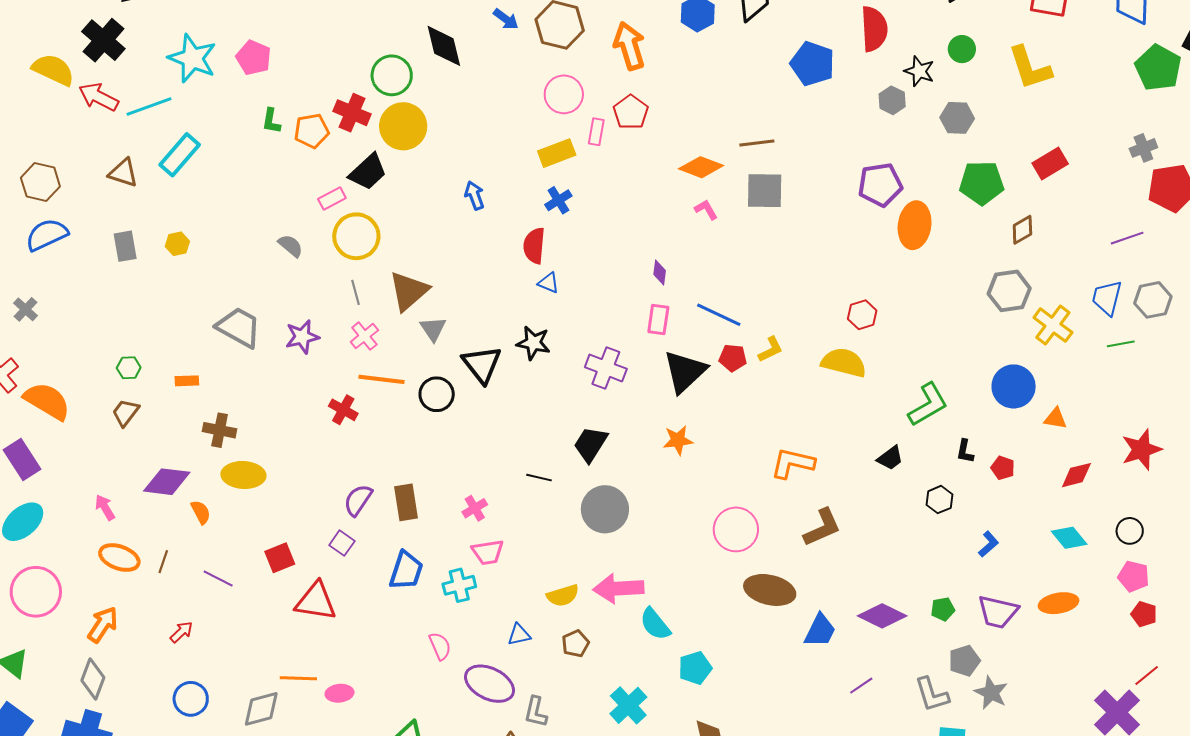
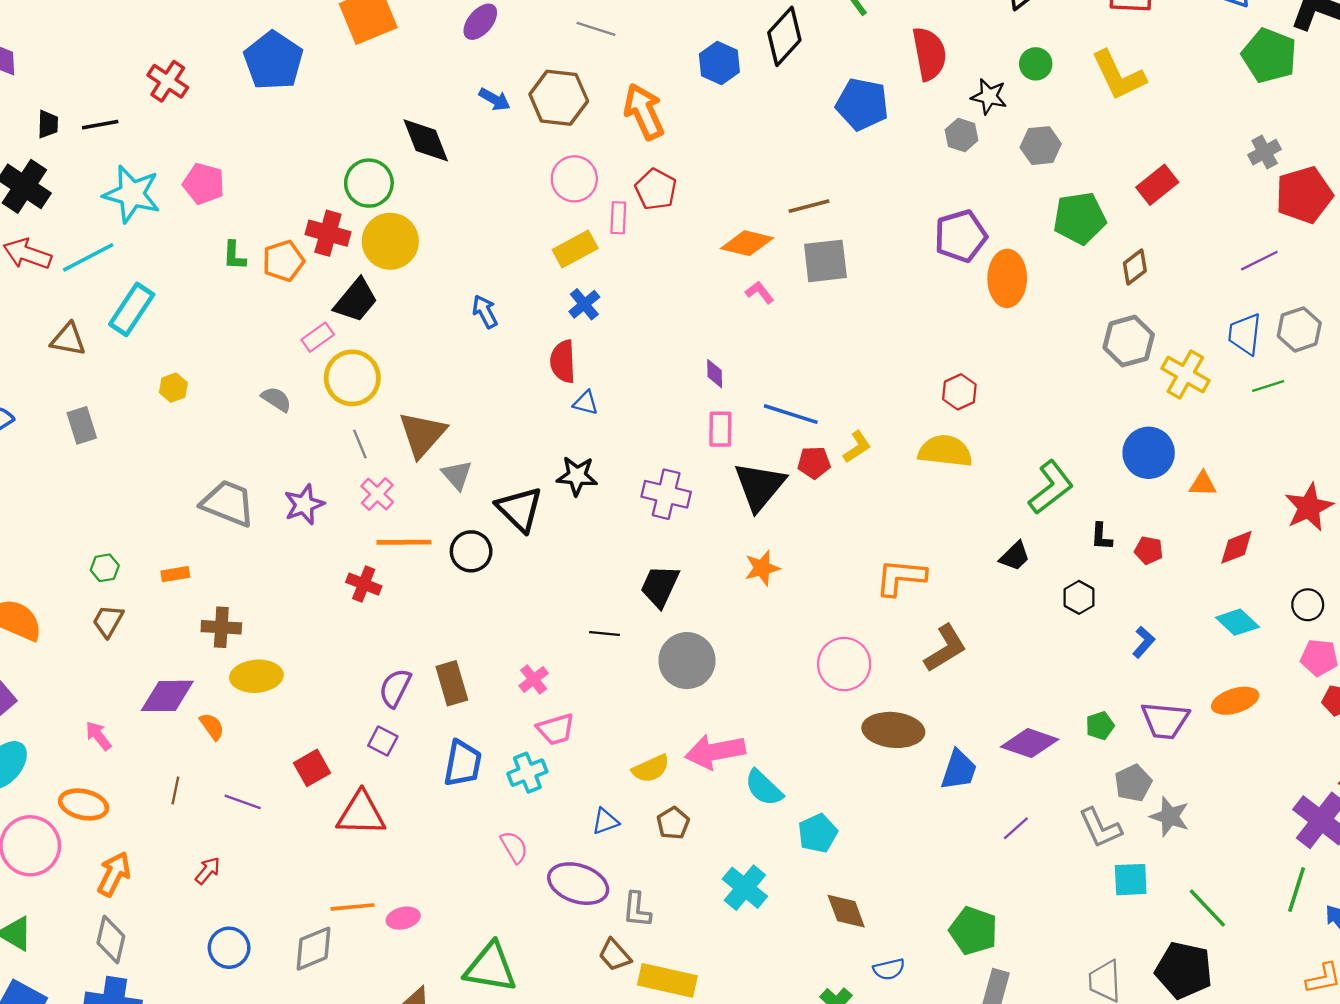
yellow hexagon: (177, 244) -> (173, 388), moved
orange ellipse: (119, 558) -> (84, 804), moved

